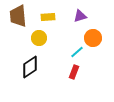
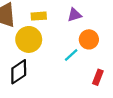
yellow circle: (39, 38) -> (29, 39), size x1.5
red rectangle: (74, 72) -> (98, 77), moved

